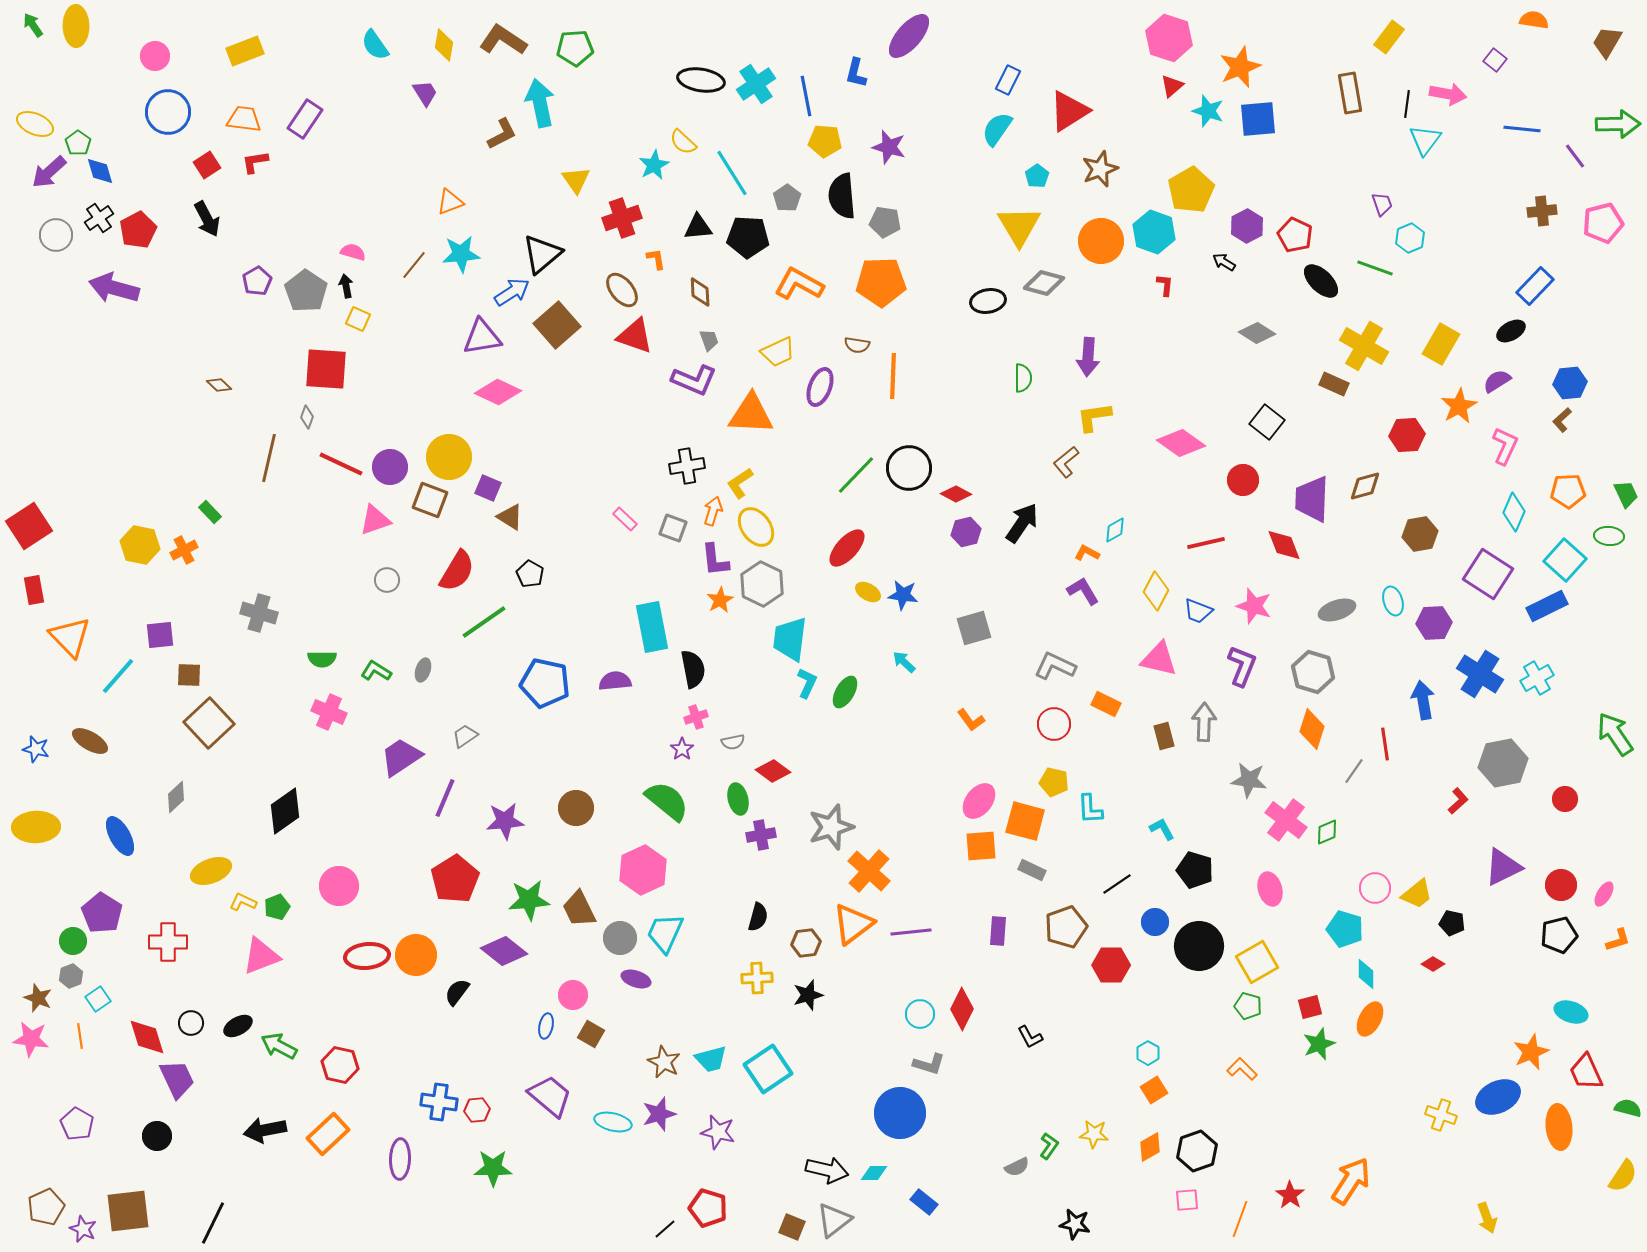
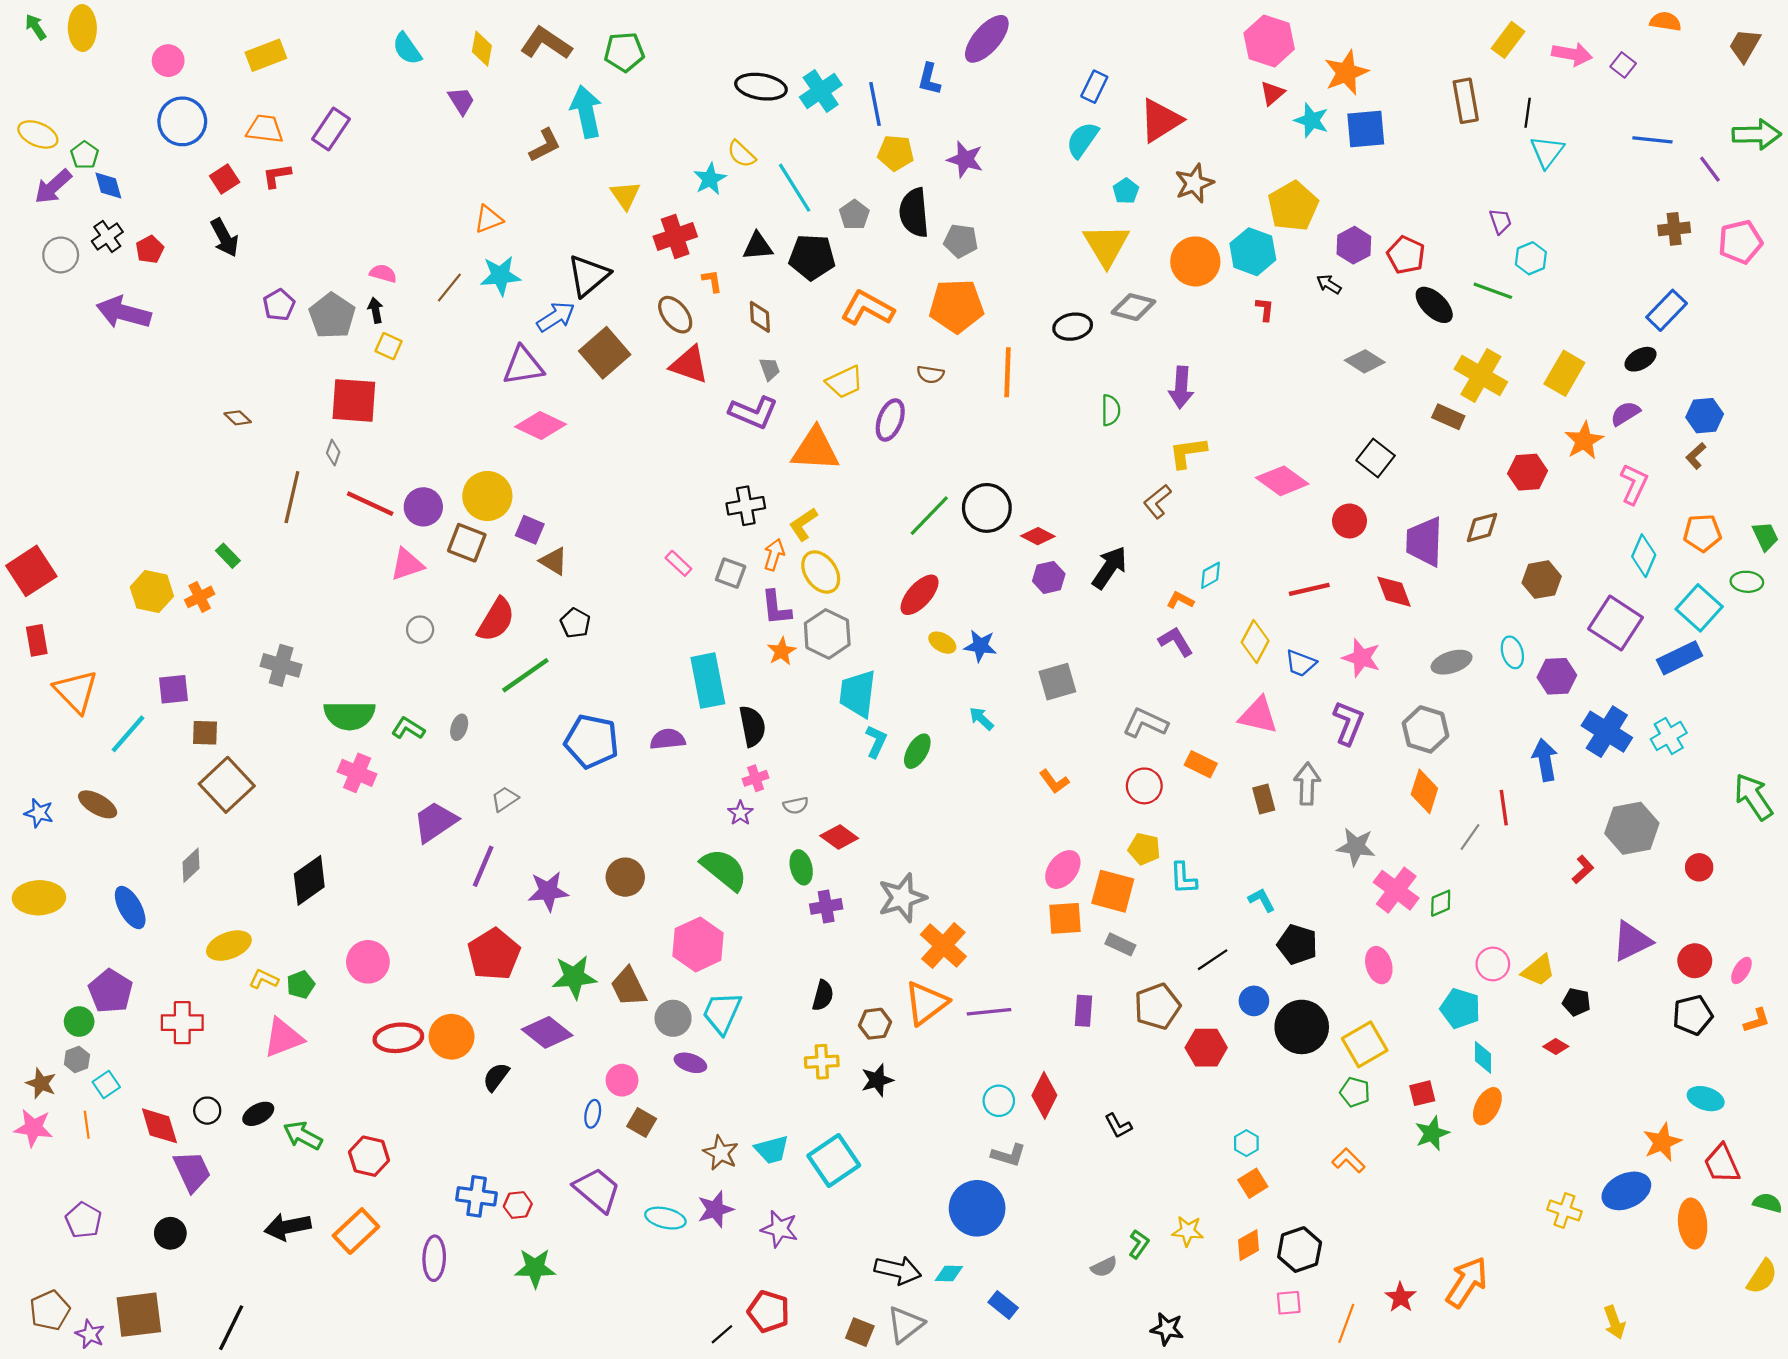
pink arrow: (1448, 94) -> (1572, 54), moved
red pentagon: (138, 230) -> (150, 250), size x0.7
orange line: (893, 376) -> (1007, 372), moved
green semicircle: (322, 659) -> (349, 715), size x1.6

